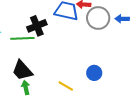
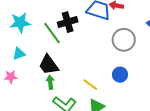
gray circle: (98, 18) -> (124, 40), moved
green line: (22, 38) -> (52, 33), turned 50

